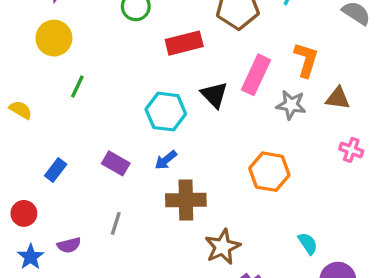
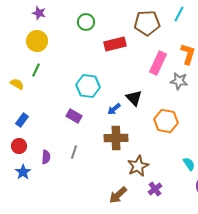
green line: (77, 86) -> (36, 70), moved
black triangle: (214, 95) -> (134, 98), moved
cyan hexagon: (166, 112) -> (88, 86), moved
blue arrow: (166, 160) -> (114, 109), moved
blue rectangle: (56, 170) -> (22, 120), moved
purple semicircle: (69, 245) -> (46, 157), moved, turned -72

